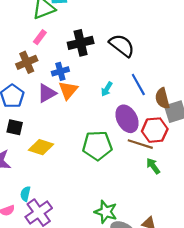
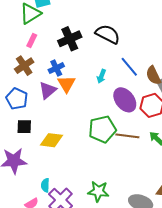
brown line: (140, 144) -> (127, 136), moved
green star: (106, 212) -> (98, 191), moved

